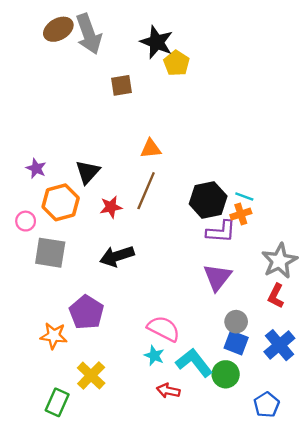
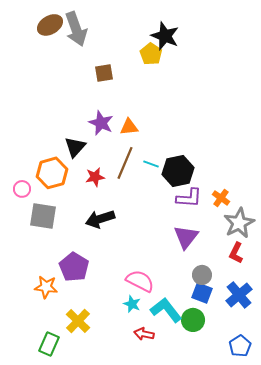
black star: (157, 42) -> (165, 36), moved
purple star: (36, 168) -> (101, 123), moved, size x1.4
cyan line: (244, 197) -> (151, 164), moved
orange cross: (241, 214) -> (221, 198), moved, turned -36
blue pentagon: (267, 405) -> (240, 346), moved

